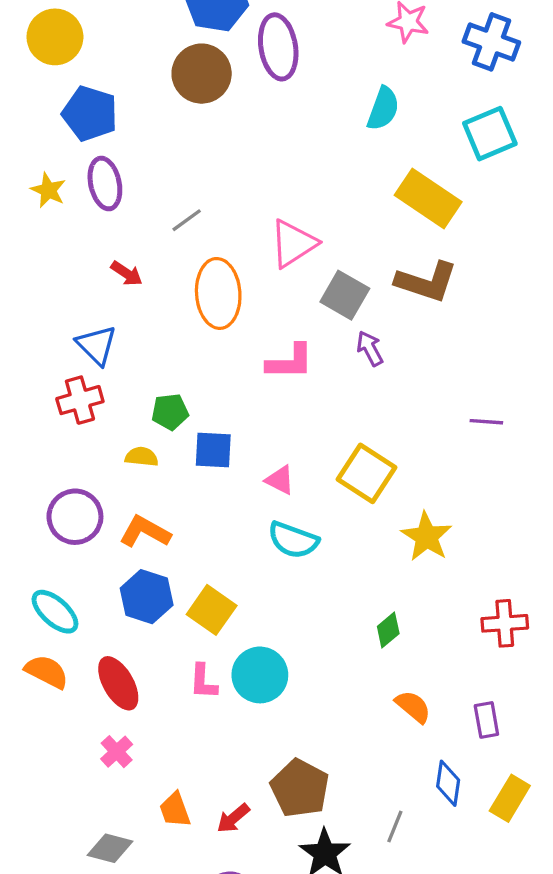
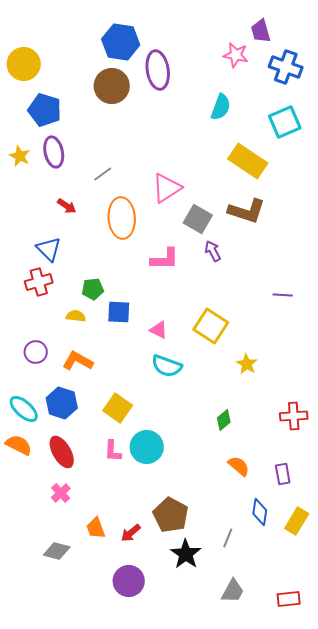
purple circle: (75, 517) -> (36, 352), size x0.7
yellow star: (426, 537) -> (247, 364), size x0.7
blue hexagon: (147, 597) -> (62, 403), moved

